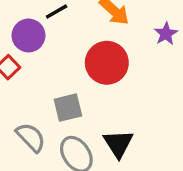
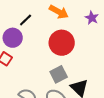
gray square: (68, 108) -> (59, 74), moved

